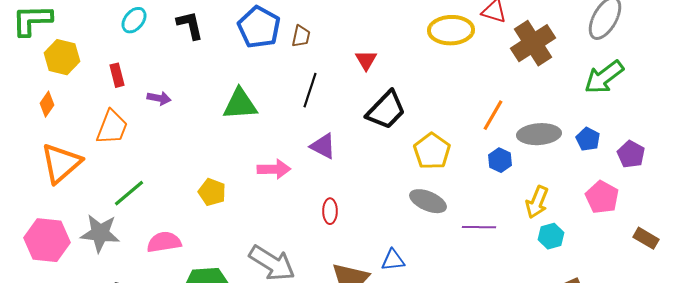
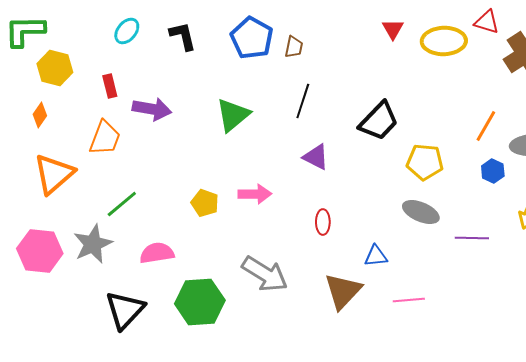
red triangle: (366, 60) -> (393, 29), moved
purple arrow: (159, 98) -> (152, 109), size x1.6
green triangle: (240, 104) -> (233, 115), turned -36
yellow pentagon: (432, 151) -> (425, 162), turned -30
pink arrow: (274, 169) -> (255, 194), moved
gray star: (100, 233) -> (93, 244), turned -30
blue triangle: (393, 260) -> (376, 256), moved

